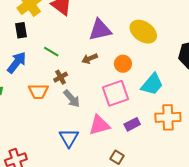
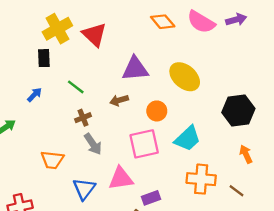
blue arrow: (17, 62) -> (34, 95), size x0.6
orange trapezoid: (38, 91) -> (52, 160), moved
purple rectangle: (132, 124) -> (151, 198), moved

